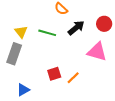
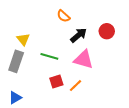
green line: (47, 33) -> (49, 56), moved
pink triangle: (97, 52) -> (84, 59), moved
blue triangle: (23, 90) -> (15, 98), moved

